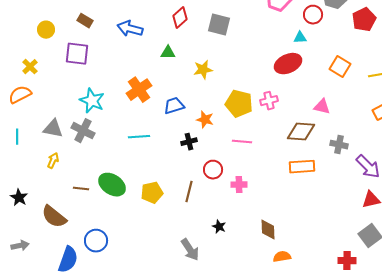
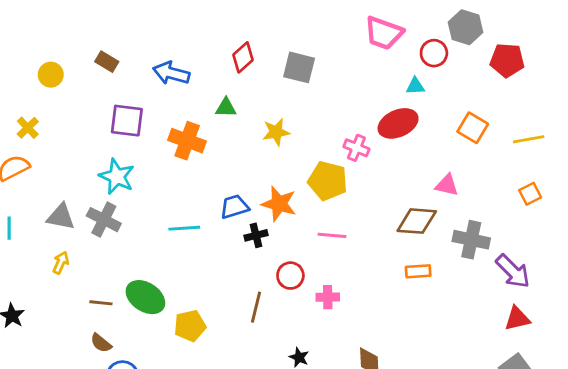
red pentagon: (364, 20) -> (507, 60), turned 30
purple square: (77, 54) -> (127, 121), moved
orange cross: (139, 90) -> (187, 141), moved, turned -35
pink cross: (269, 101) -> (356, 148), moved, turned 36
blue trapezoid: (174, 106) -> (234, 207), moved
orange star: (205, 120) -> (279, 204), size x1.4
gray cross: (339, 145) -> (471, 240), size x1.4
orange rectangle: (302, 167) -> (418, 271), size x0.7
yellow pentagon: (152, 193) -> (190, 326), moved
brown semicircle: (54, 217) -> (101, 343), moved, size x0.6

